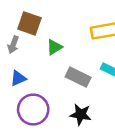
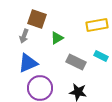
blue triangle: (18, 78) -> (28, 63), size x1.5

